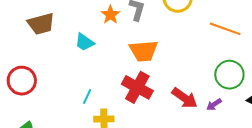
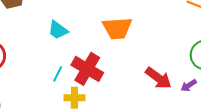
cyan trapezoid: (84, 42) -> (58, 30), moved
red cross: (137, 87) -> (87, 69), moved

